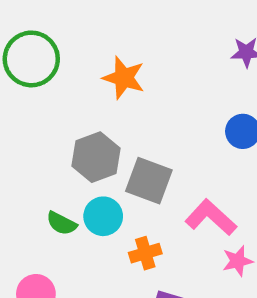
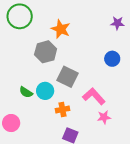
gray hexagon: (96, 157) -> (46, 52), moved

